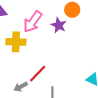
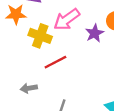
red line: (38, 74) -> (55, 62), moved

